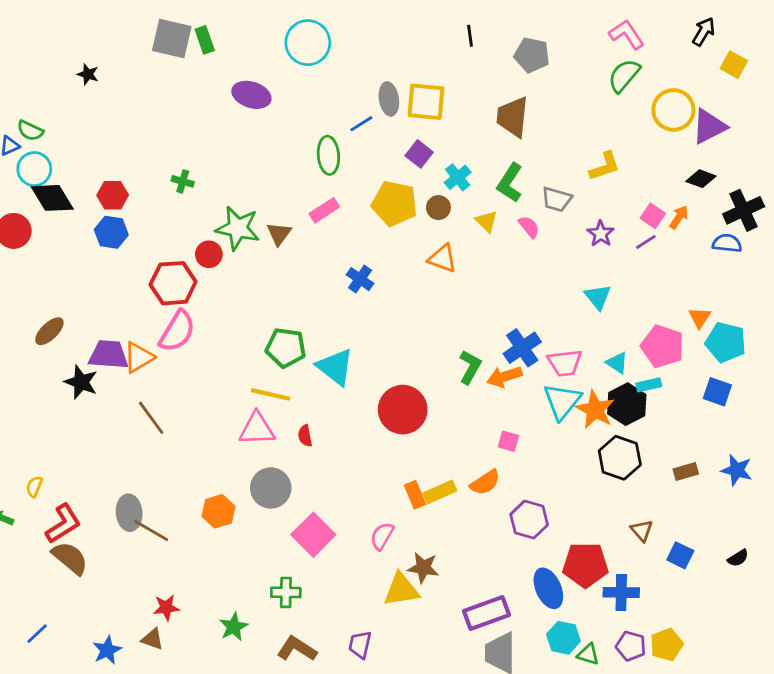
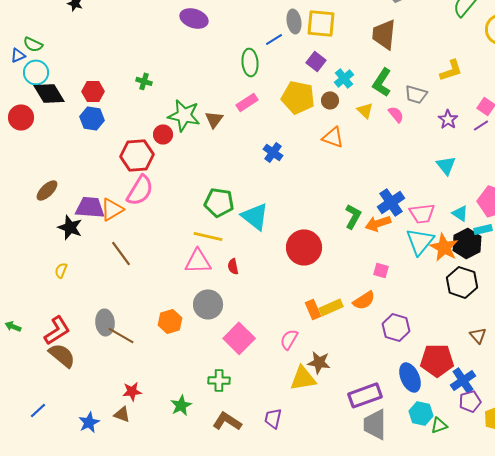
yellow semicircle: (34, 487) -> (61, 270), moved
blue cross: (621, 592) -> (463, 380), turned -35
purple pentagon: (631, 646) -> (470, 401), moved, turned -30
green triangle: (588, 654) -> (439, 425), turned -36

